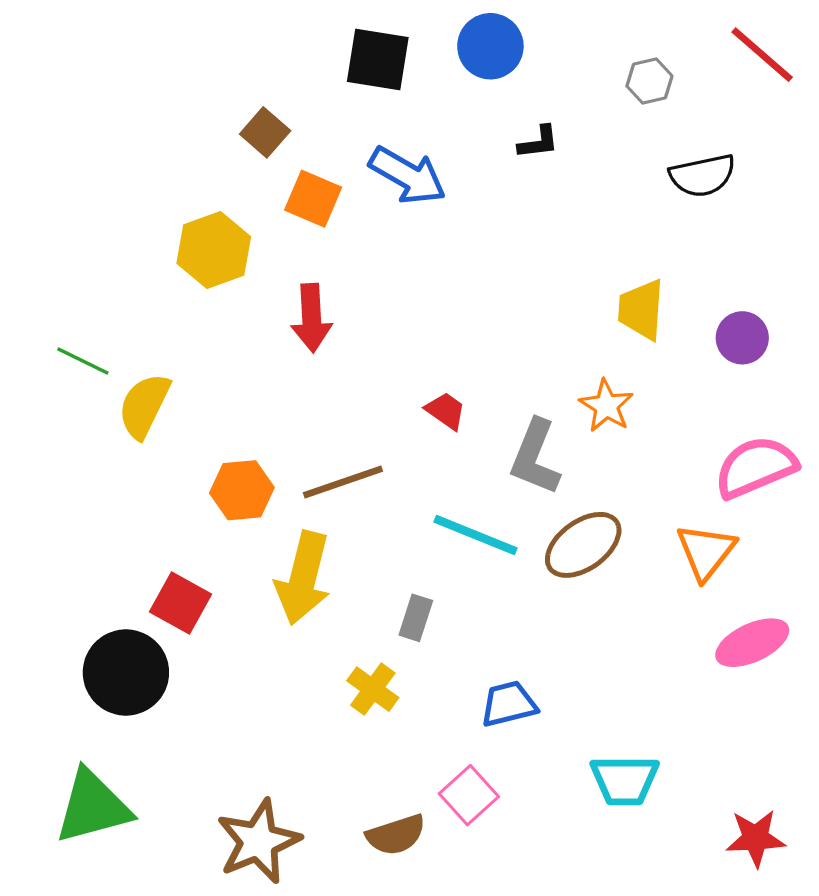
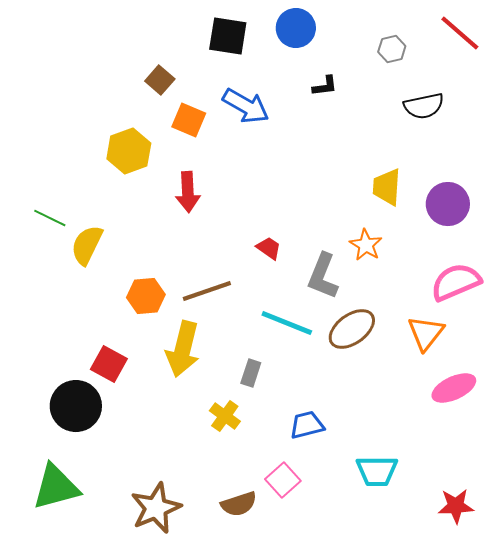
purple circle: (742, 338) -> (448, 204), size x1.4

